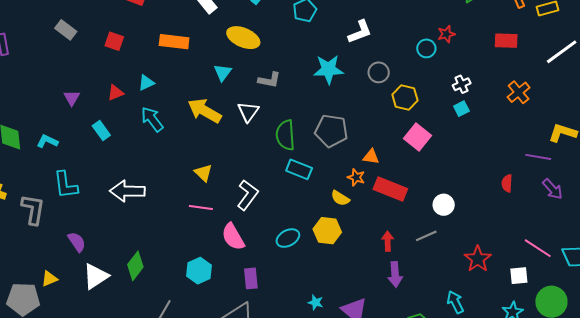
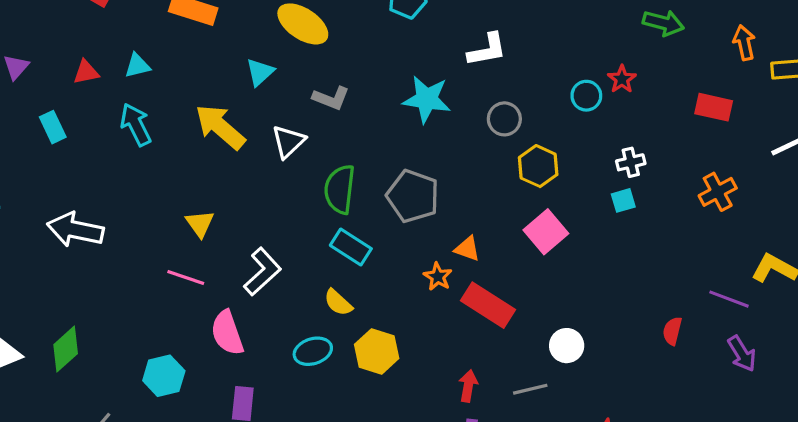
red star: (446, 34) -> (622, 79), turned -30
yellow semicircle: (340, 198) -> (338, 302), moved

